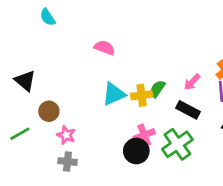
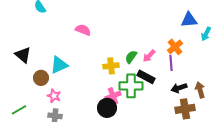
green semicircle: (157, 89) -> (131, 57), moved
cyan triangle: (114, 94) -> (59, 65), moved
green line: (20, 134) -> (19, 110), moved
green cross: (177, 144) -> (131, 86), moved, turned 35

